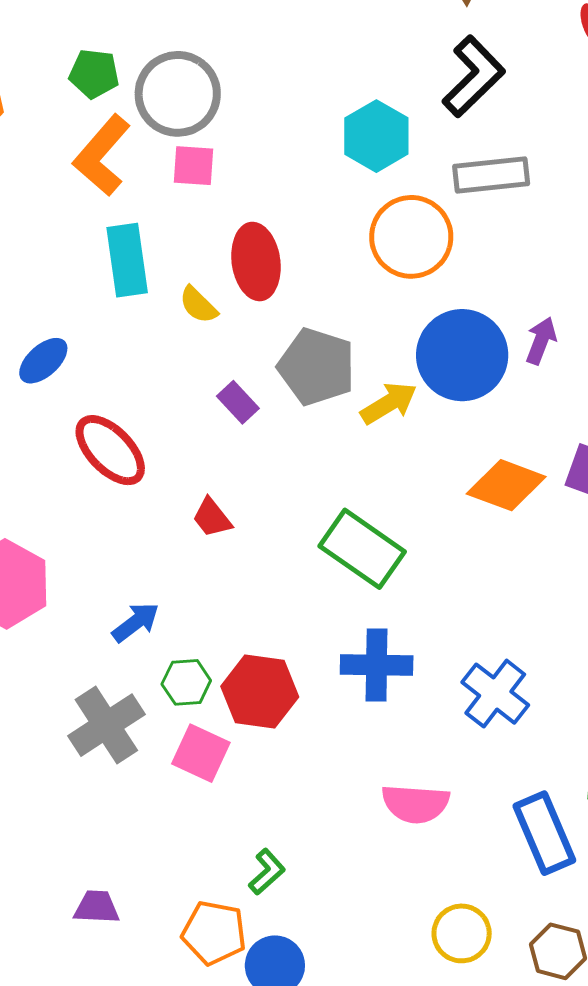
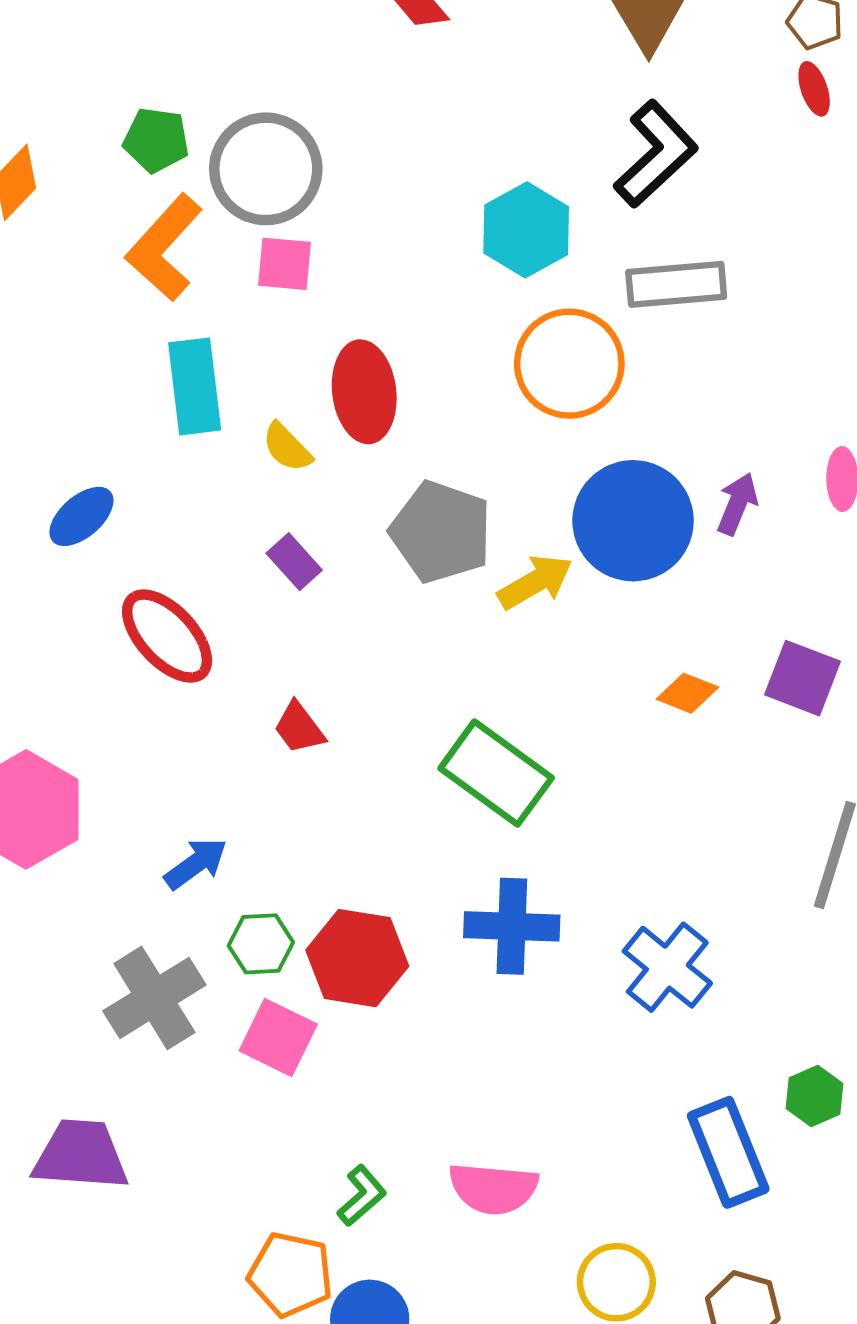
purple rectangle: (238, 402) -> (294, 562), moved
orange diamond: (506, 485) -> (687, 693), size x0.6
pink semicircle: (415, 804) -> (493, 1188), moved
purple trapezoid: (97, 907) -> (81, 1155), moved, size x1.6

